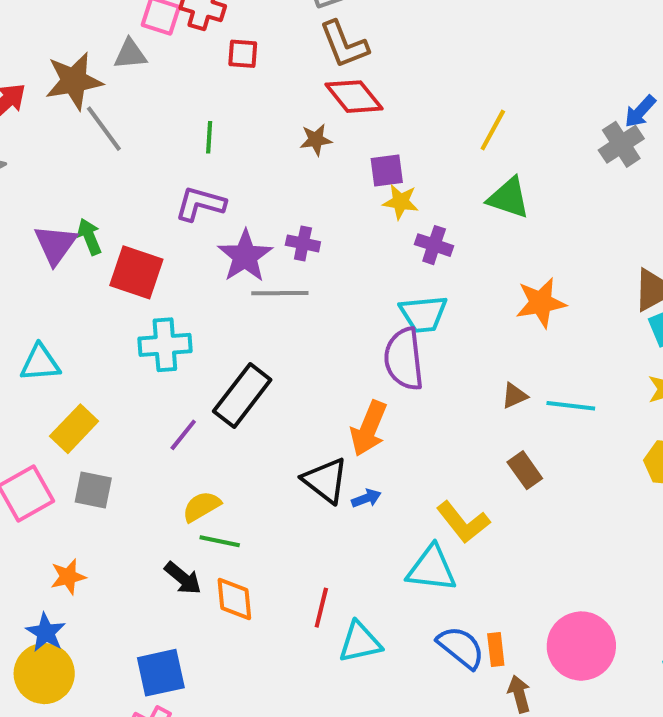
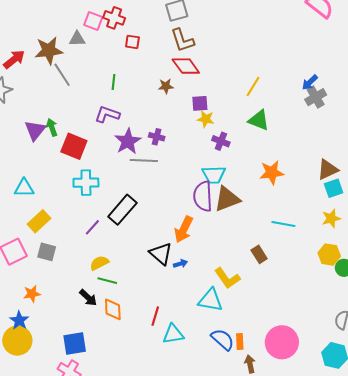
blue arrow: (640, 111) -> (310, 82), moved
brown triangle: (514, 396) -> (227, 199), moved, size x2.0

